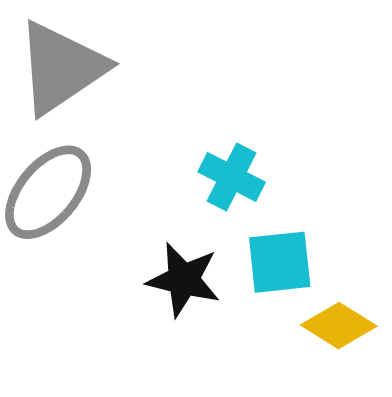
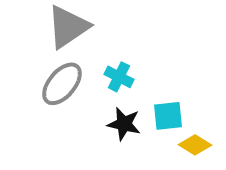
cyan cross: (232, 177) -> (119, 77), moved

